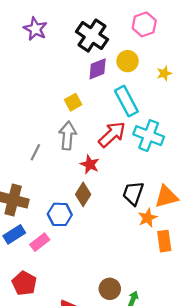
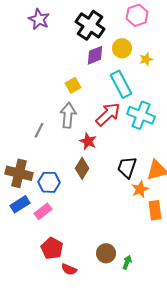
yellow star: (164, 73) -> (146, 59), moved
blue hexagon: (60, 214) -> (49, 182), moved
red pentagon: (24, 283) -> (52, 248), moved

